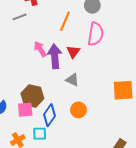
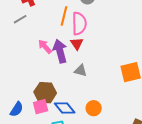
pink semicircle: (96, 34) -> (79, 24), moved
orange circle: (78, 110) -> (94, 108), moved
blue diamond: (50, 115) -> (65, 108), turned -65

